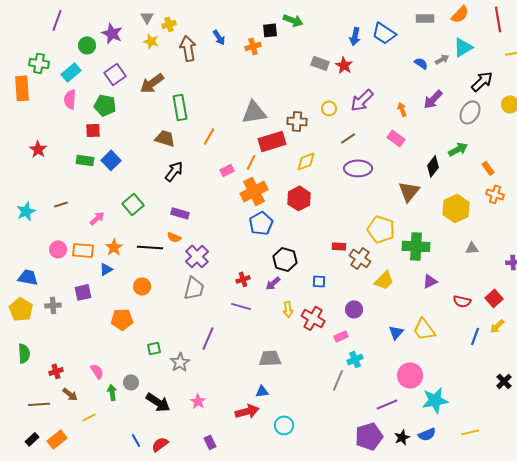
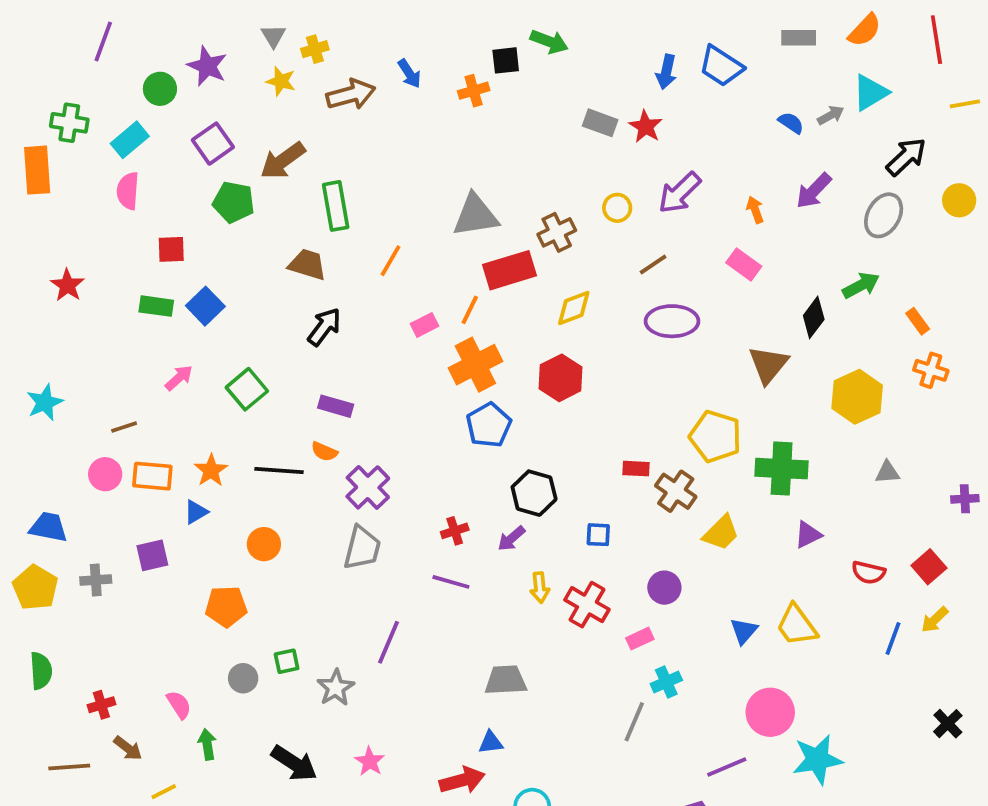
brown arrow: (188, 48) -> (351, 94), turned 85
green pentagon: (105, 105) -> (234, 202), moved
brown cross: (297, 121) -> (557, 232), turned -30
brown line: (61, 204) -> (124, 427), moved
pink arrow: (97, 218) -> (179, 378), moved
gray circle: (131, 382) -> (243, 678), moved

